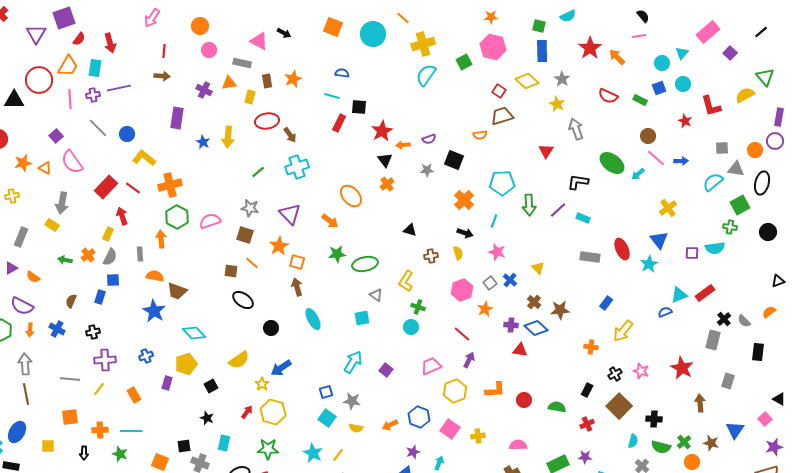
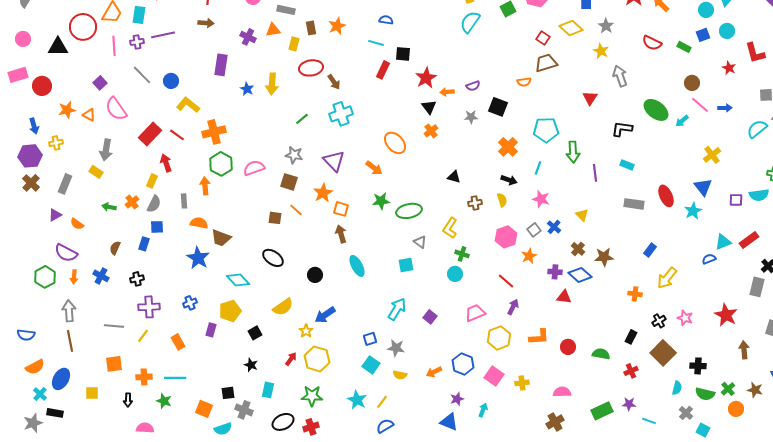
purple line: (558, 210) -> (595, 173), moved, turned -54
black ellipse: (243, 300) -> (273, 258), moved

